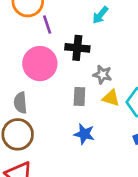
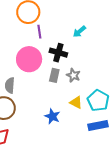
gray rectangle: (79, 97) -> (54, 75), moved
yellow triangle: (111, 98) -> (76, 102), moved

